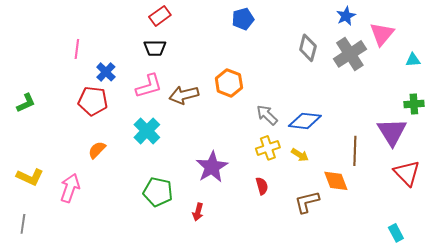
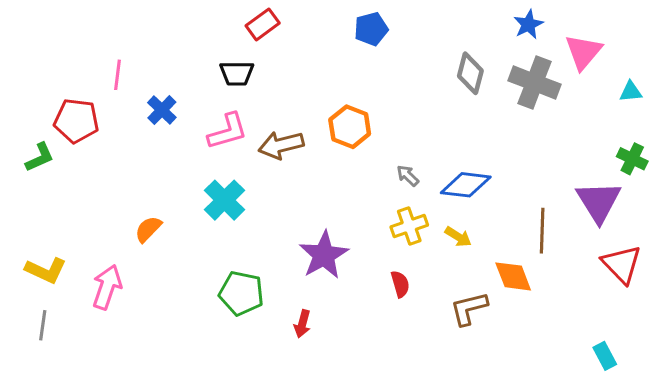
red rectangle: (160, 16) -> (263, 24), moved
gray cross: (350, 54) -> (535, 82), turned -36
red pentagon: (93, 101) -> (76, 121), moved
green cross: (414, 104) -> (632, 159), turned 30
gray arrow: (267, 115) -> (408, 176), size x0.7
gray line: (23, 224) -> (43, 325), moved

